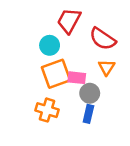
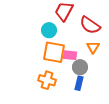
orange square: (56, 74) -> (54, 52), turned 30

